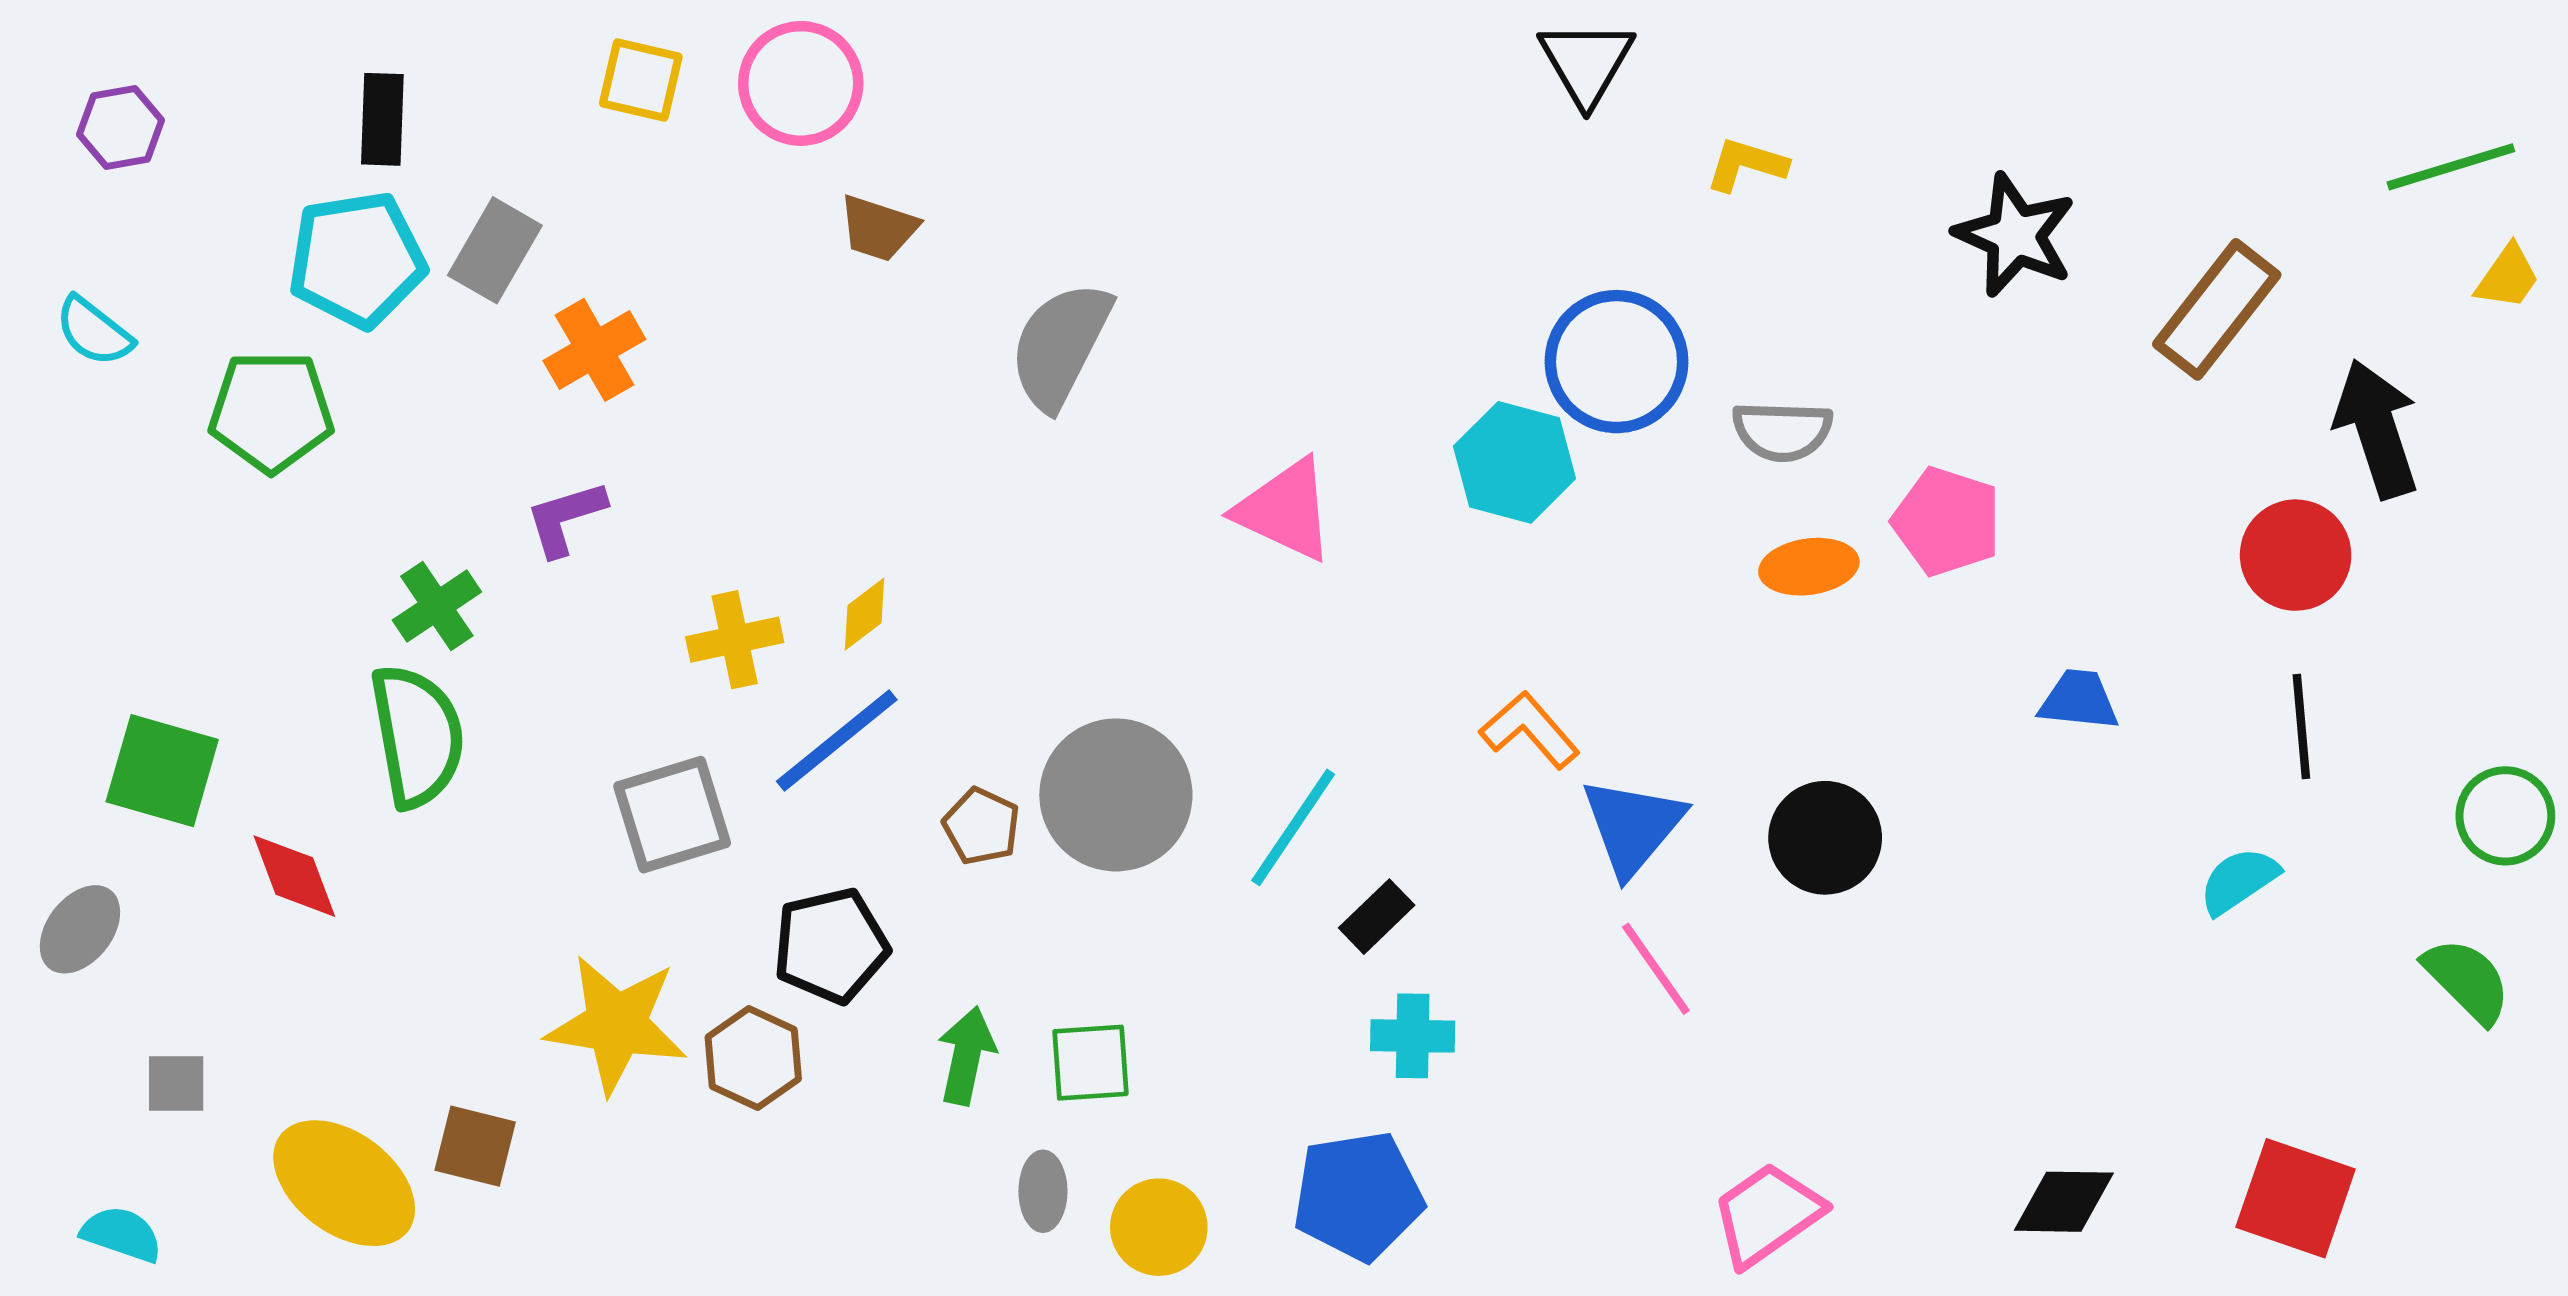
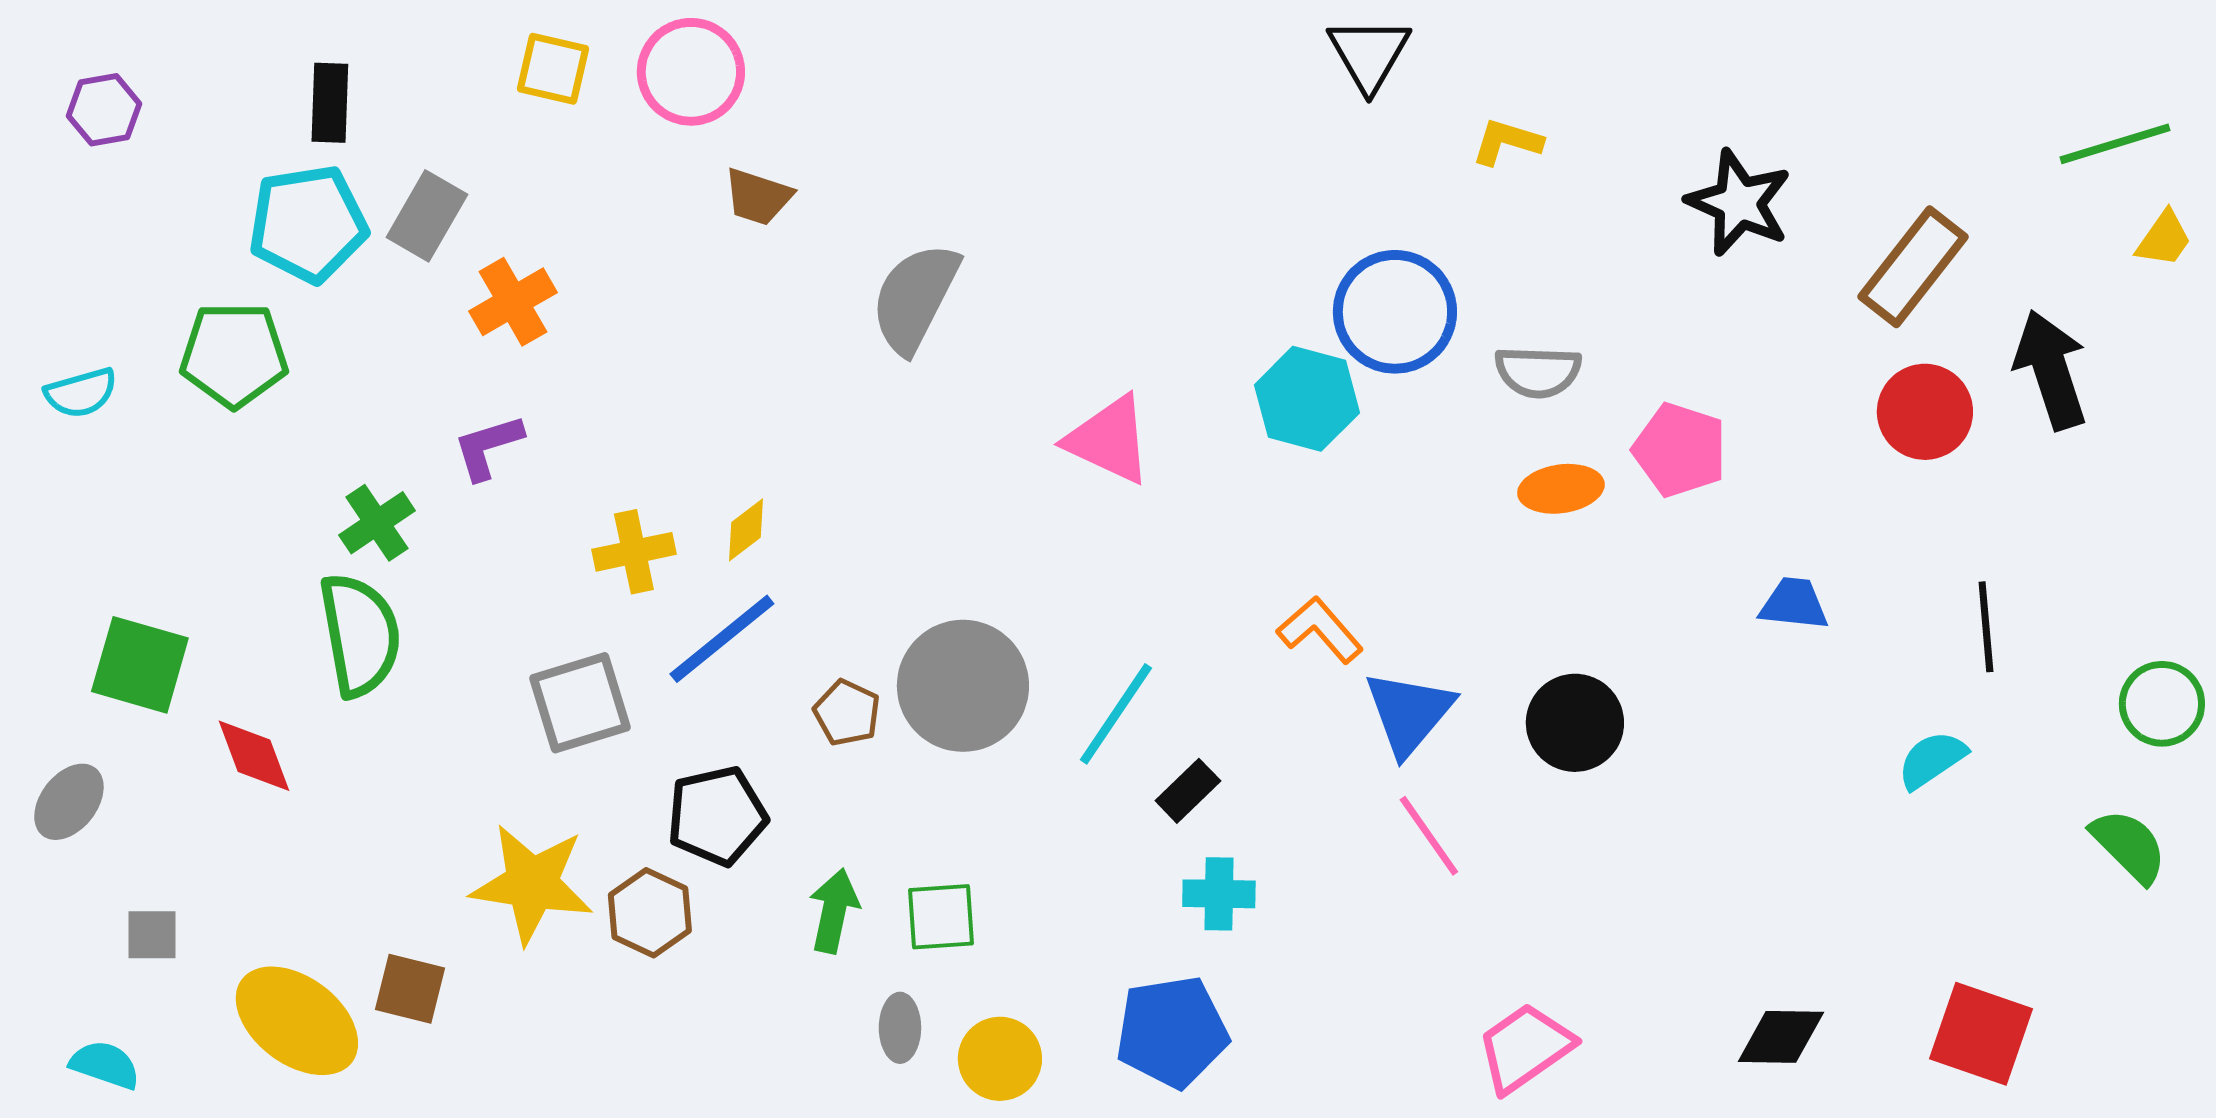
cyan semicircle: (94, 331) -> (81, 393), moved, turned -54
red circle: (2296, 555) -> (1925, 412), moved

